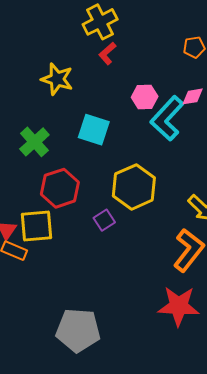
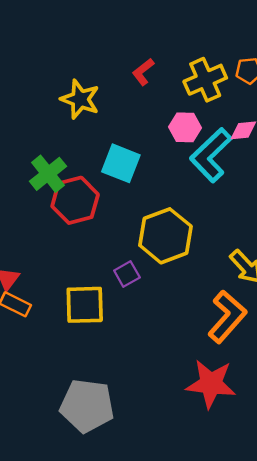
yellow cross: (100, 22) -> (205, 80), moved
red hexagon: (60, 188) -> (75, 200), moved
yellow square: (37, 226) -> (85, 305), moved

